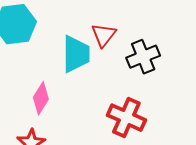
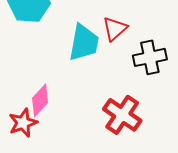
pink diamond: (41, 98) -> (40, 100), moved

